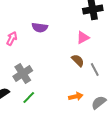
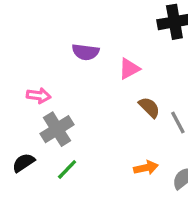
pink triangle: (83, 37) -> (129, 69), moved
pink arrow: (12, 38) -> (39, 96), moved, turned 72

